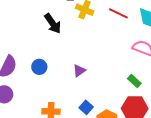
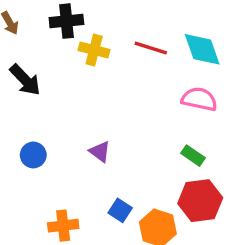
black arrow: (53, 23) -> (25, 80), moved
purple triangle: (79, 71) -> (100, 152), turned -40

